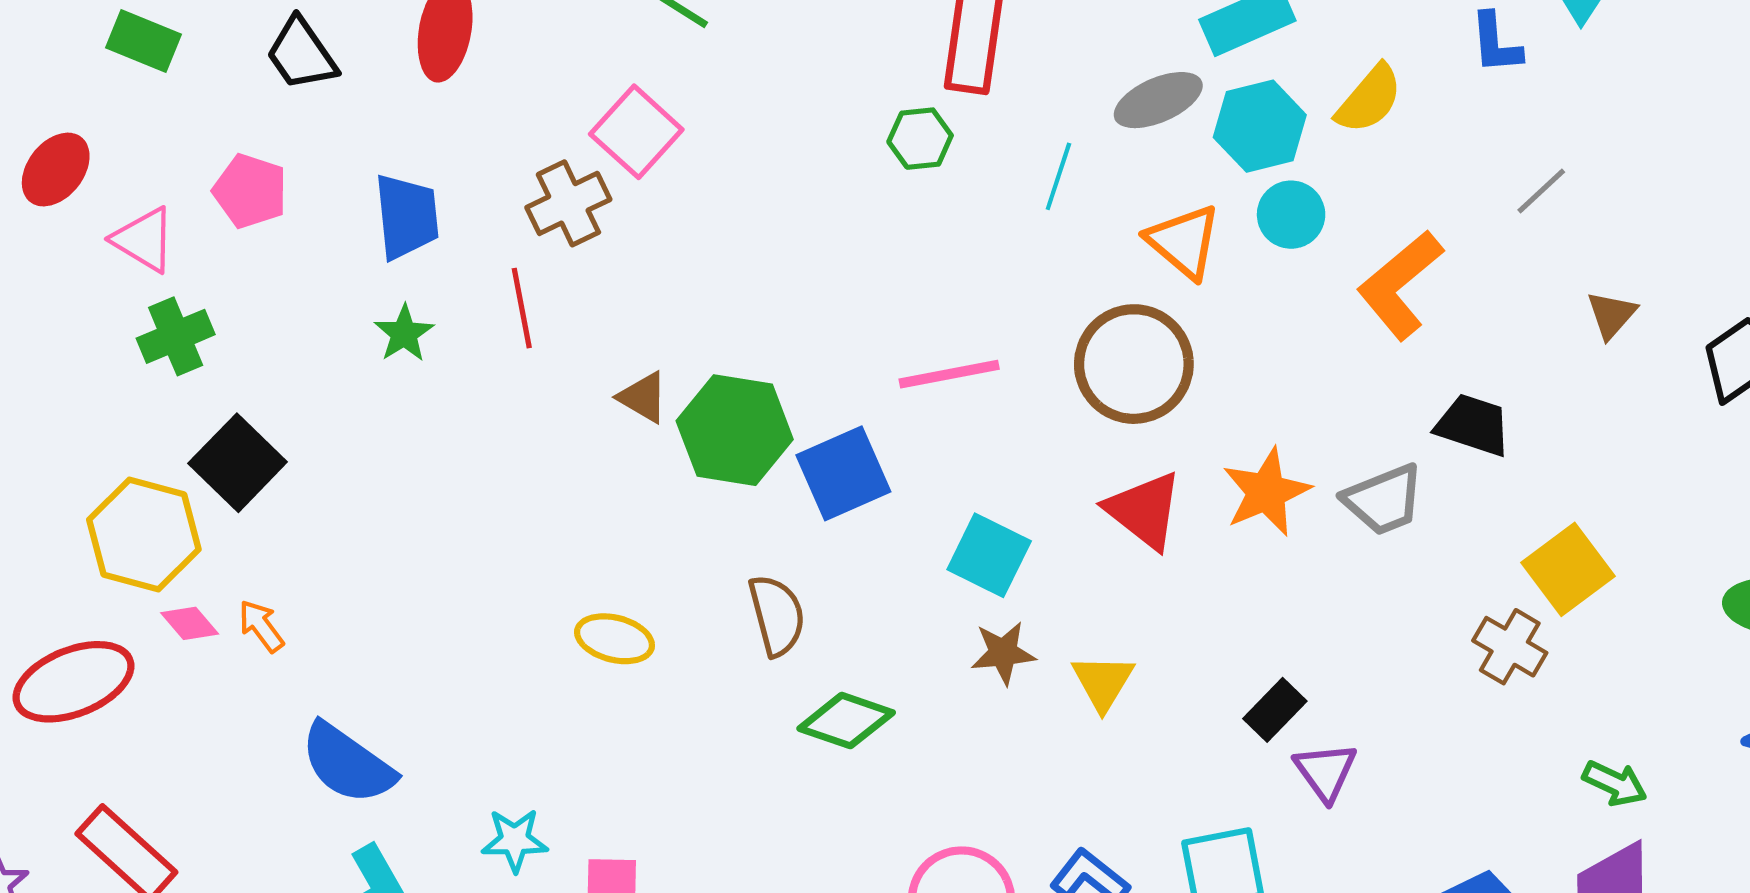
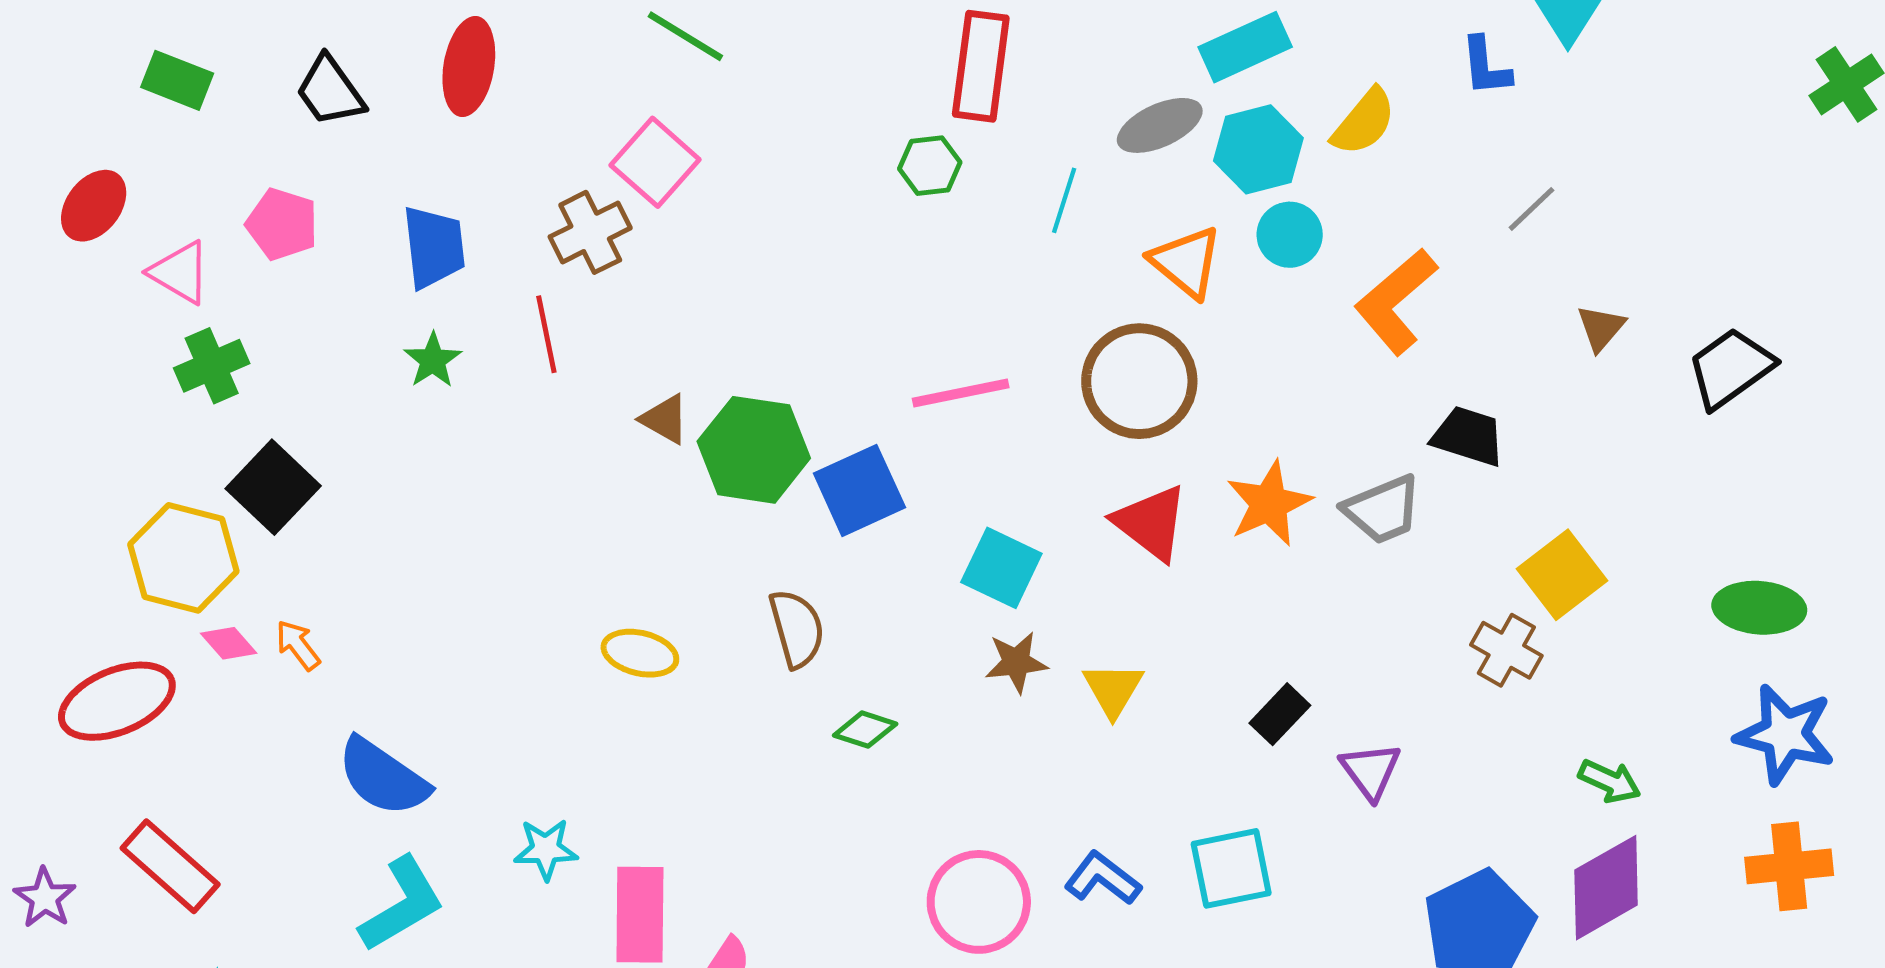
green diamond: (846, 721) -> (865, 730), size x0.7
purple triangle: (1326, 772) -> (1371, 771), moved

